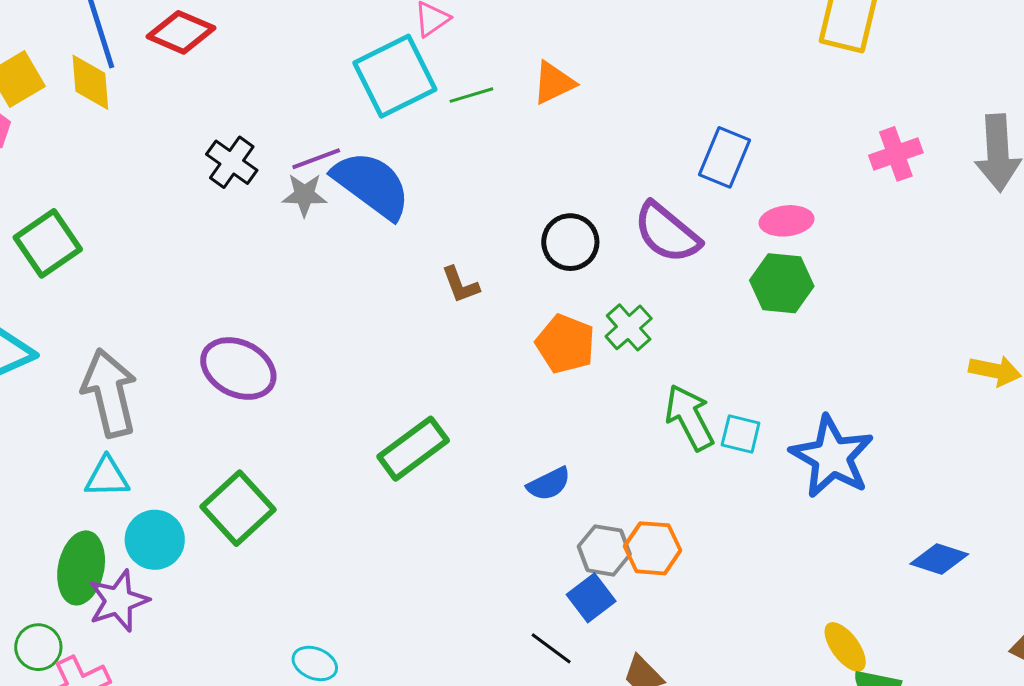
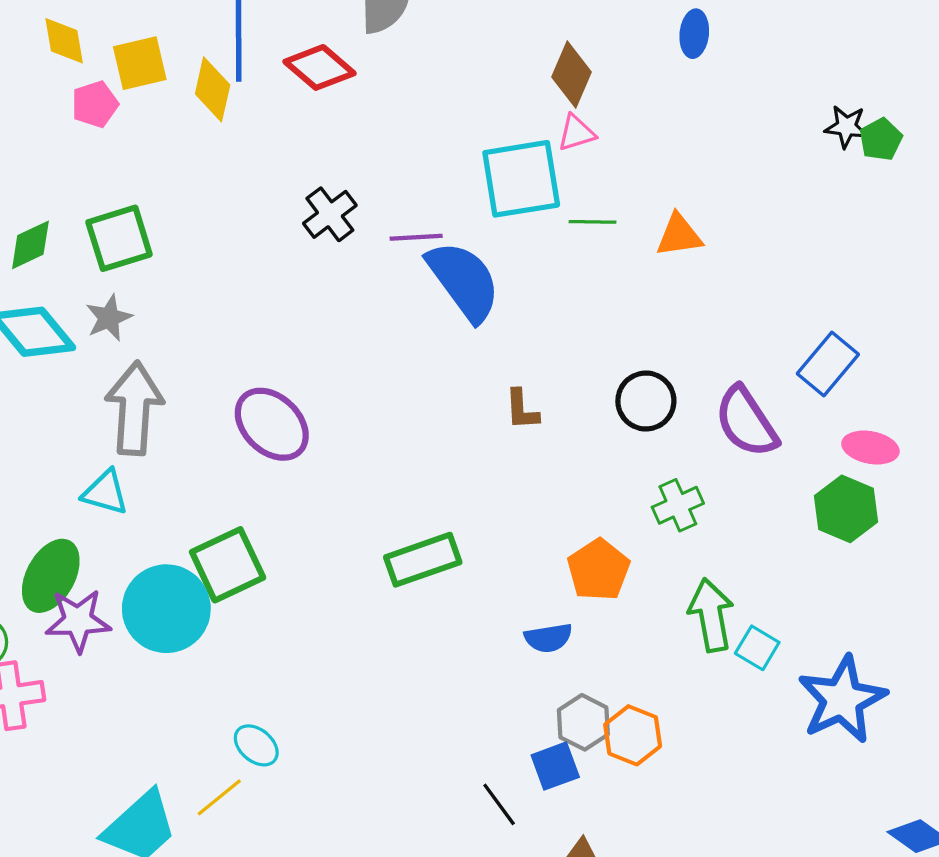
gray star: (304, 195) -> (109, 318), moved, turned 30
orange pentagon: (565, 344) -> (598, 570), moved
cyan circle: (155, 540) -> (166, 609), moved, size x1.4

